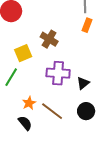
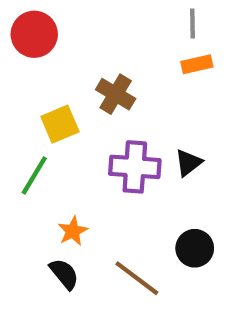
orange rectangle: (87, 25) -> (197, 64), turned 56
black triangle: (83, 83) -> (188, 163), moved
brown line: (52, 111) -> (137, 278), moved

